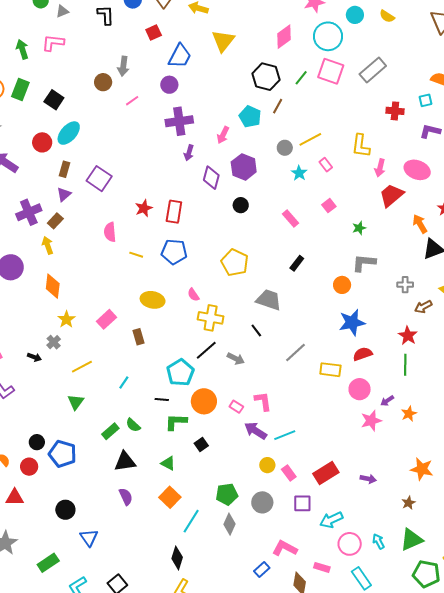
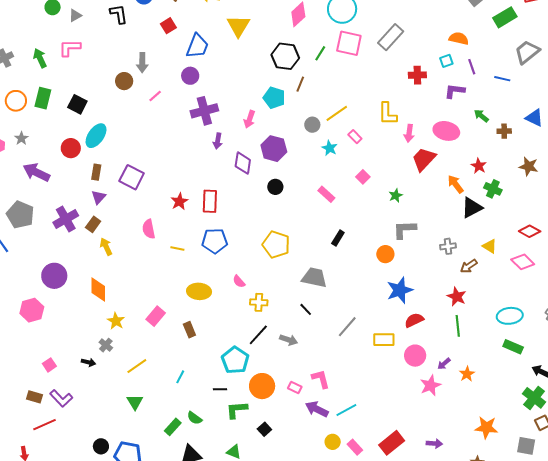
yellow arrow: (48, 245) -> (106, 247), moved
yellow cross: (211, 318) -> (259, 302), size x0.7

